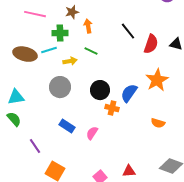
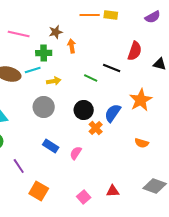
black line: (128, 31) -> (112, 68), moved, turned -30
red semicircle: (151, 44) -> (135, 51), moved
green line: (91, 51) -> (91, 78), moved
orange cross: (112, 108) -> (96, 128), turned 32

